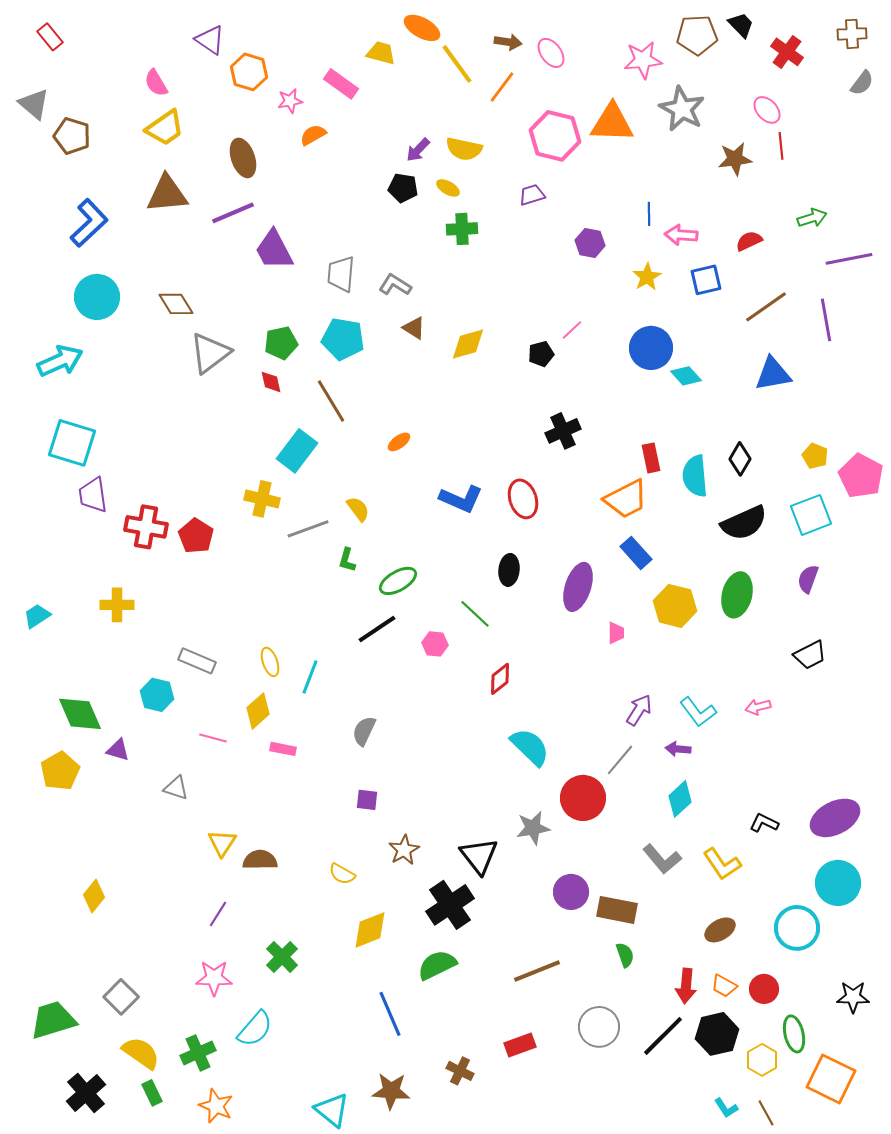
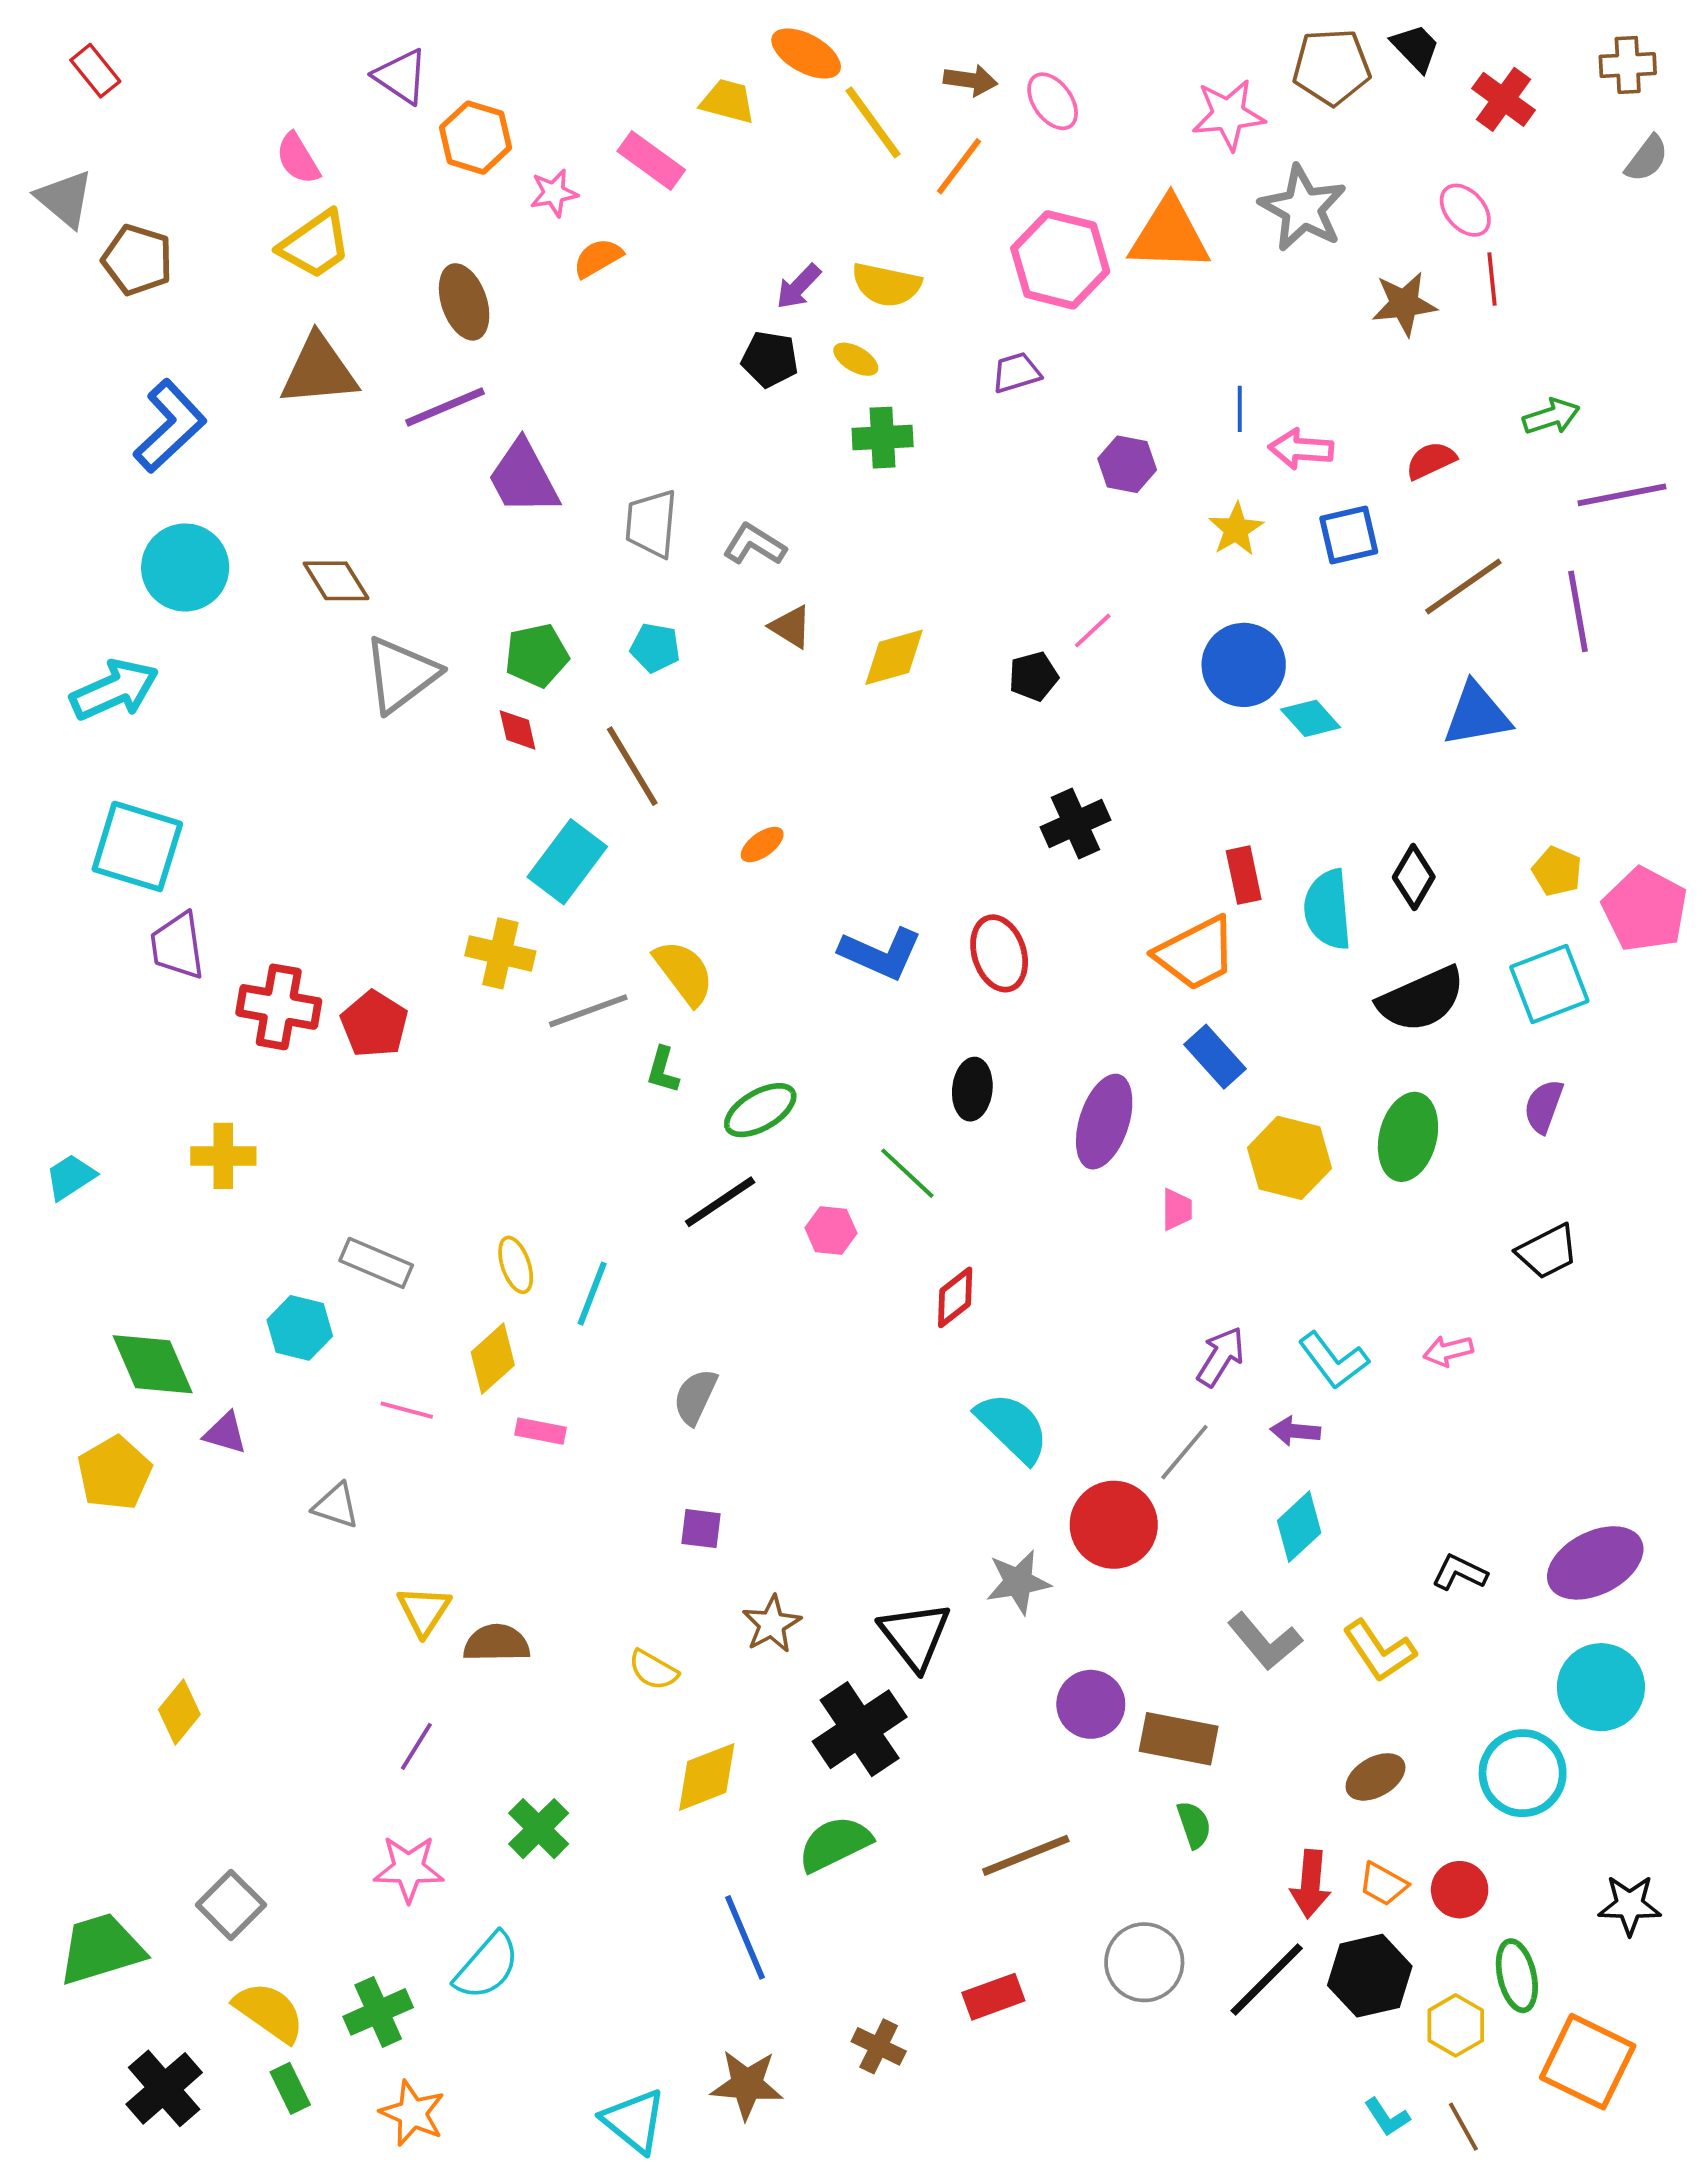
cyan pentagon: (343, 339) -> (655, 648), size x0.6
yellow semicircle: (358, 509) -> (684, 973), size x1.4

